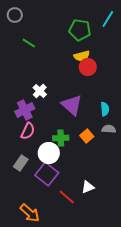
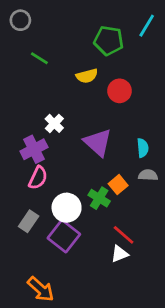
yellow semicircle: (82, 56) -> (87, 76), moved
green cross: (61, 138) -> (99, 198), moved, turned 35
red line: (67, 197) -> (124, 235), moved

